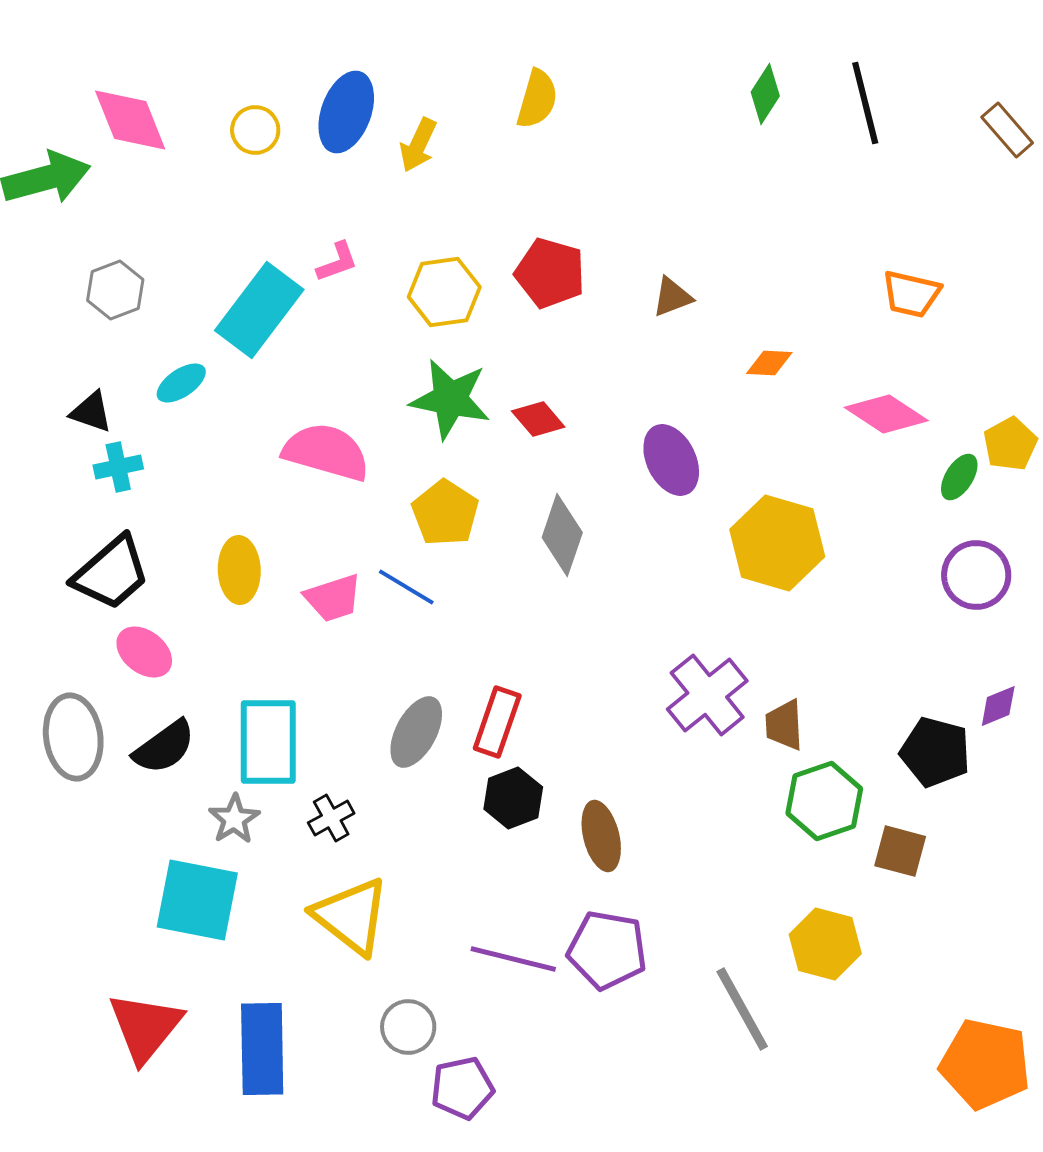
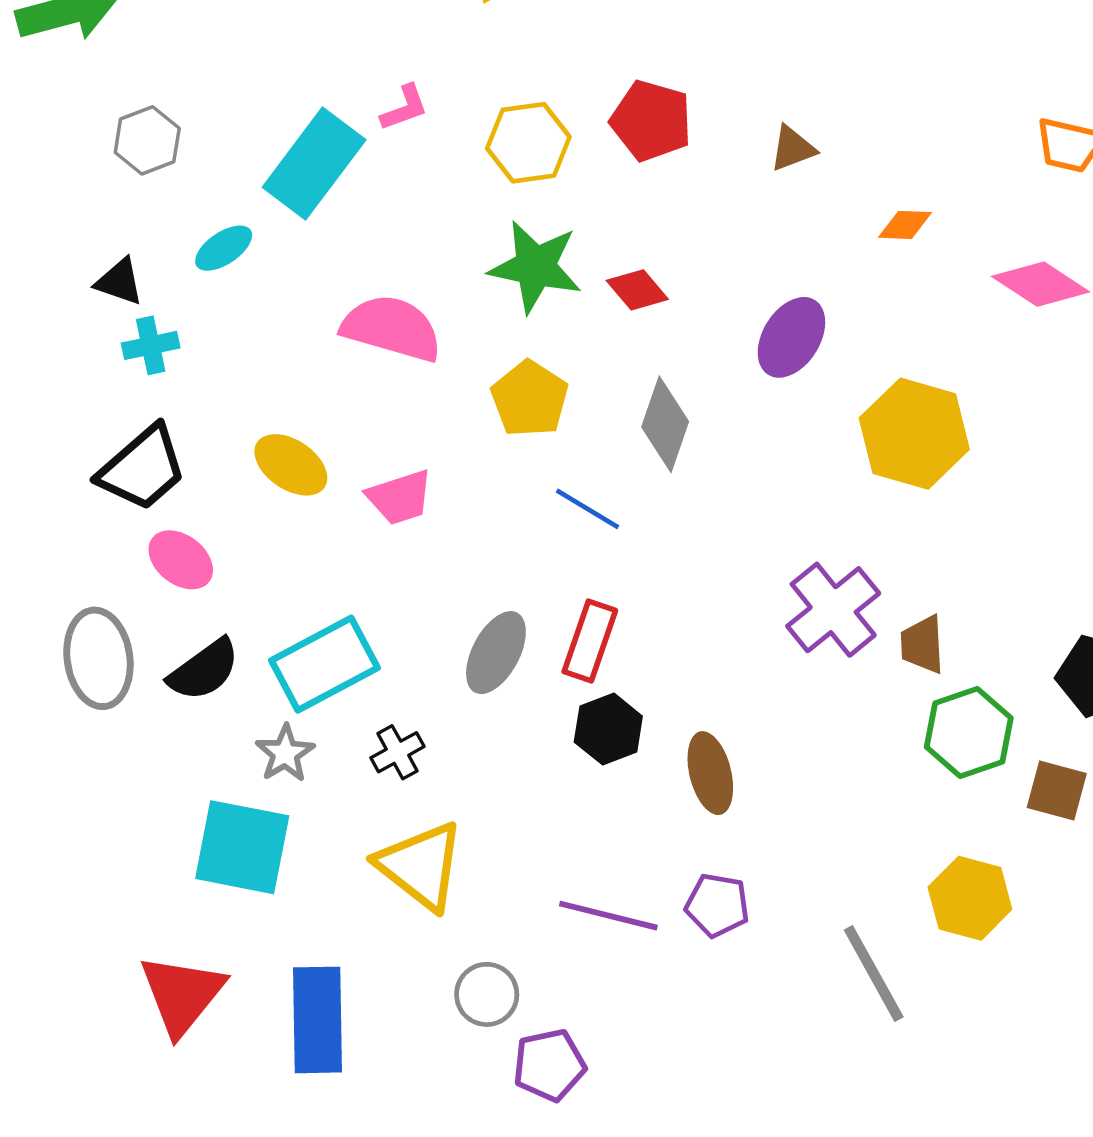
purple ellipse: (671, 460) -> (791, 337), turned 58
yellow ellipse: (239, 570) -> (291, 465), turned -54
blue line: (406, 587) -> (588, 509), moved
cyan rectangle: (268, 742) -> (324, 664), turned 62
purple pentagon: (607, 950) -> (717, 905), size x0.7

